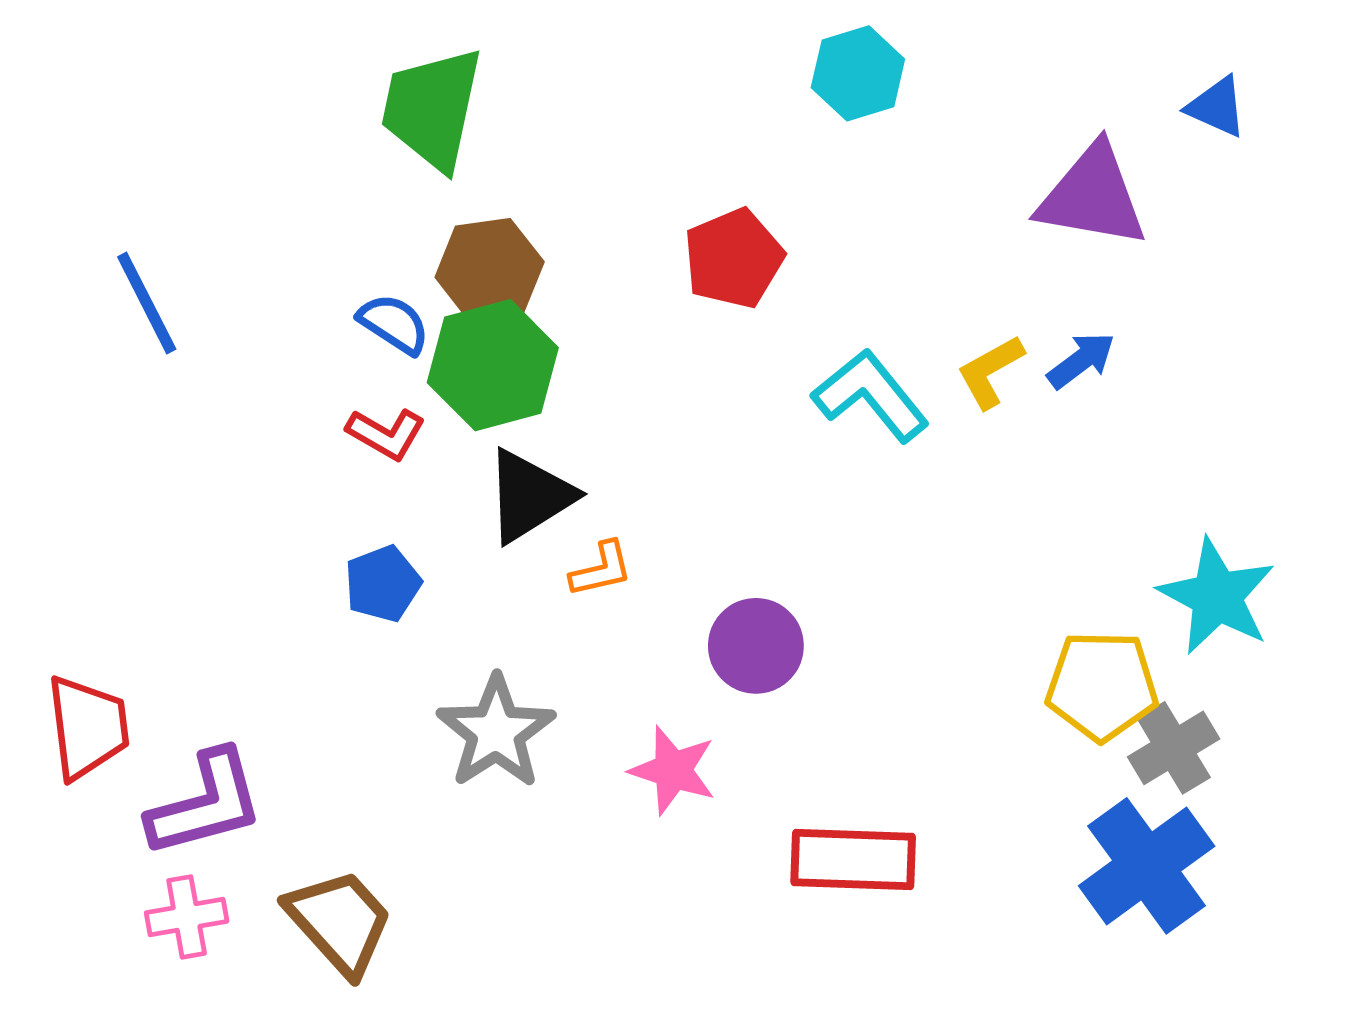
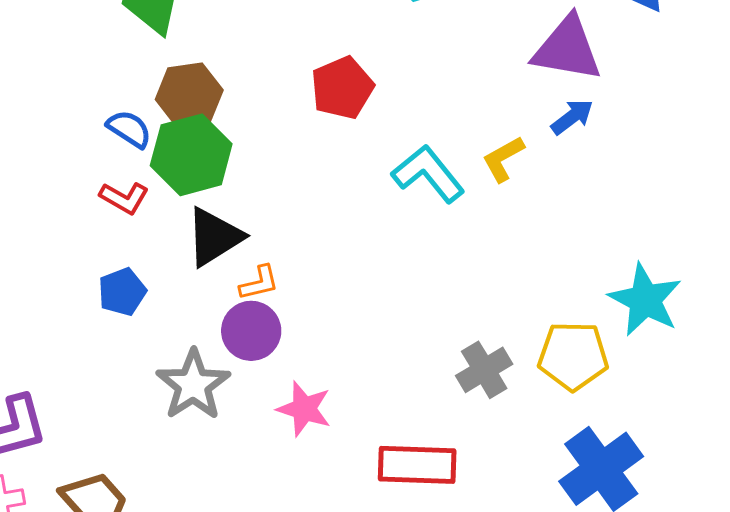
blue arrow: (1081, 360) -> (572, 117), moved
purple circle: (756, 646) -> (251, 331), moved
gray cross: (1174, 748) -> (484, 370), moved

